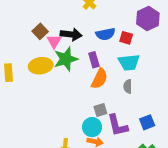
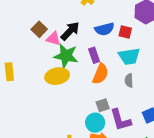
black arrow: (71, 34) -> (70, 31), turned -50
pink triangle: (54, 41) -> (53, 39), turned -42
green star: (66, 59) -> (66, 56), turned 30
yellow ellipse: (41, 66) -> (57, 76), moved

